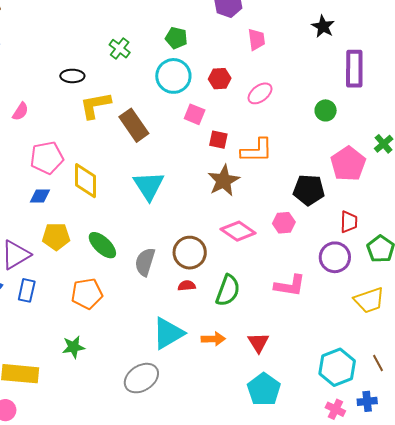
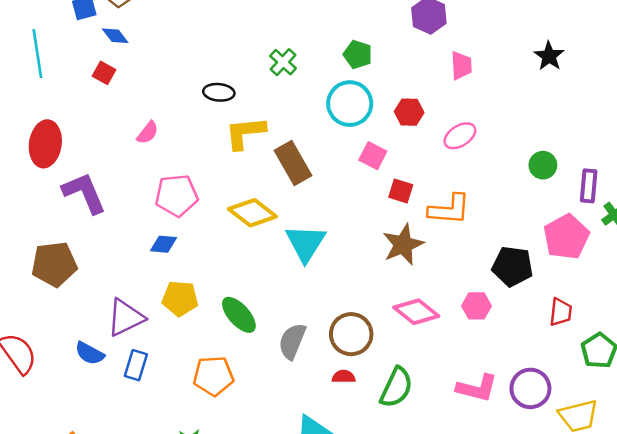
purple rectangle: (354, 69) -> (589, 186), moved, size x0.7
yellow diamond: (86, 181) -> (252, 213), moved, turned -57
purple circle: (335, 257) -> (530, 388), moved

